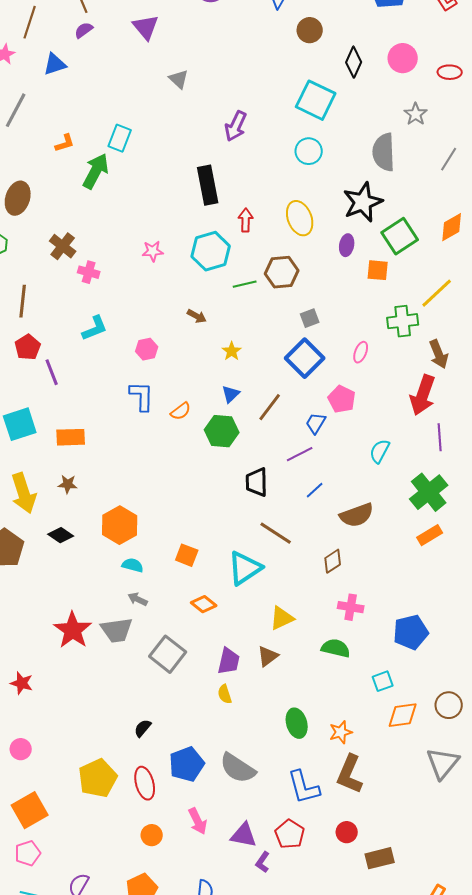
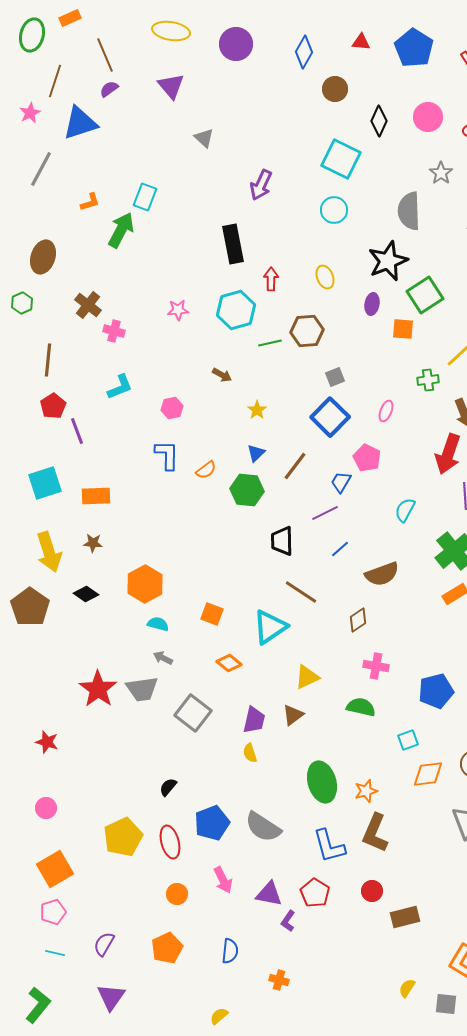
blue triangle: (55, 64) -> (80, 123), size x1.5
yellow ellipse: (300, 218) -> (325, 277), size x0.7
green cross: (403, 321) -> (428, 380), size x0.7
green ellipse: (297, 723) -> (322, 782), size x1.4

